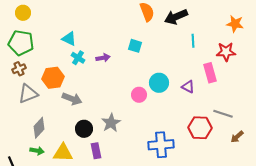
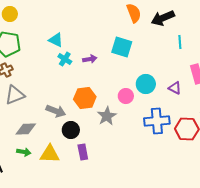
cyan square: (135, 46) -> (122, 47), size x1.5
orange hexagon: (53, 78) -> (85, 98), moved
gray arrow: (72, 99) -> (56, 111), moved
gray star: (111, 123) -> (107, 116), moved
gray diamond: (39, 128) -> (26, 129), turned 45
blue cross: (161, 145) -> (157, 121), moved

